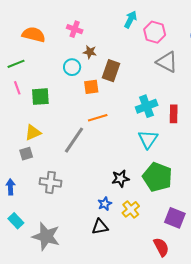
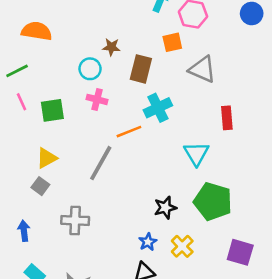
pink cross: (75, 29) -> (97, 99), moved
gray triangle: (167, 62) -> (202, 69), moved
orange square: (91, 87) -> (172, 42), moved
cyan cross: (147, 106) -> (158, 108), moved
gray square: (26, 154) -> (40, 186), turned -32

